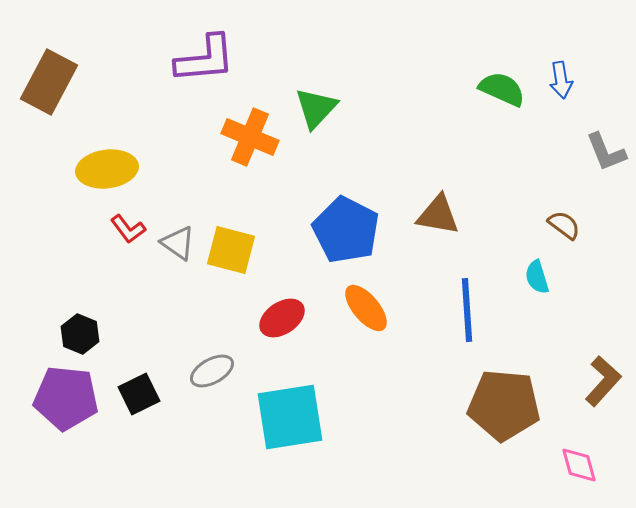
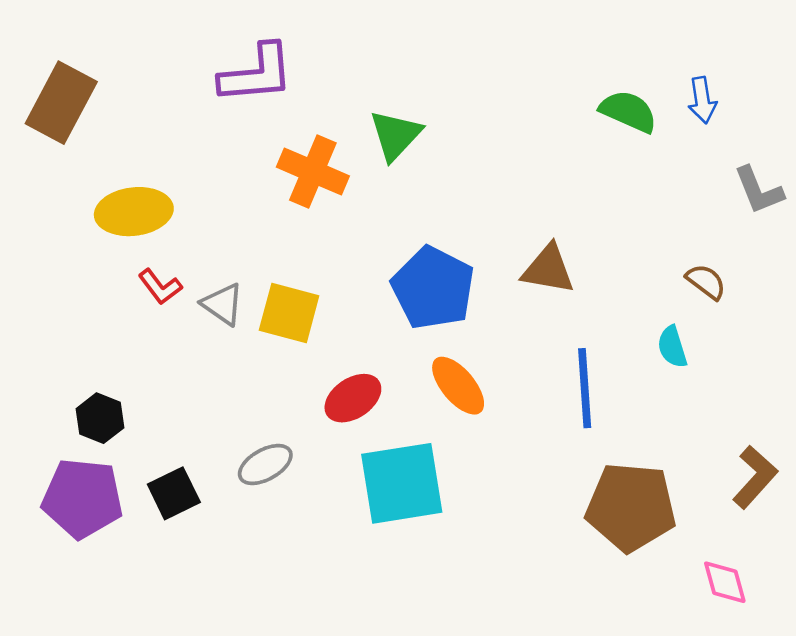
cyan square: (290, 417) -> (402, 483), moved

